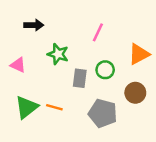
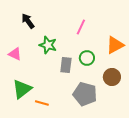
black arrow: (34, 25) -> (28, 21), turned -126
orange line: (54, 107) -> (42, 103), moved

